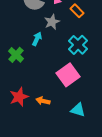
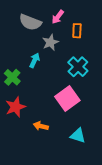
orange rectangle: (77, 11) -> (77, 31), turned 48
red star: (19, 97) -> (15, 107), moved

